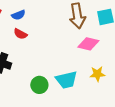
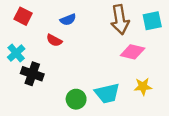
blue semicircle: (18, 15) -> (68, 20), moved

